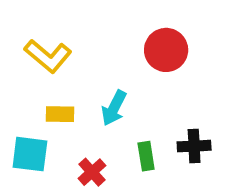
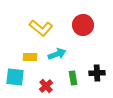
yellow L-shape: (48, 56) -> (41, 28), moved
cyan arrow: (114, 108) -> (57, 54), turned -138

